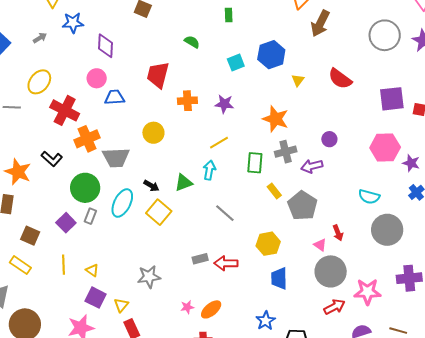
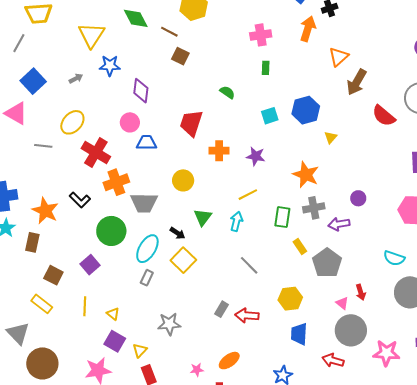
red semicircle: (340, 79) -> (384, 116), moved
green triangle: (184, 183) -> (203, 217), moved, turned -36
gray rectangle: (90, 216) -> (147, 278), moved
gray rectangle: (200, 259) -> (221, 309), turned -49
pink star: (187, 307) -> (197, 370), moved
red arrow: (334, 307) -> (333, 360), moved, turned -140

